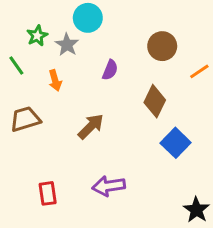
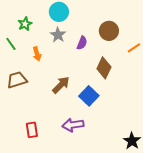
gray star: (67, 45) -> (58, 35), moved
purple semicircle: (110, 70) -> (82, 43), moved
blue square: (176, 143) -> (89, 96), moved

